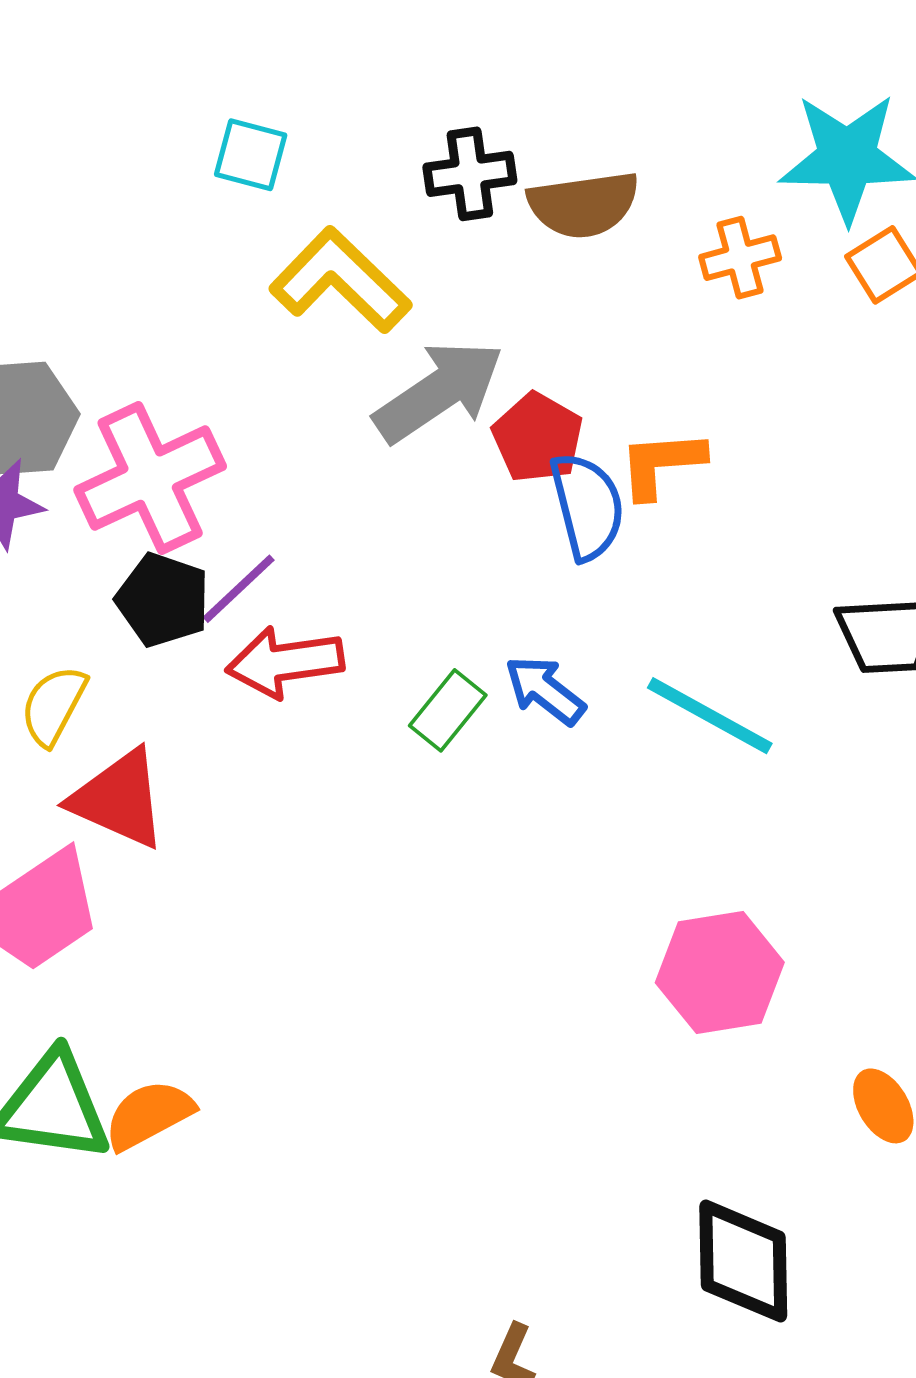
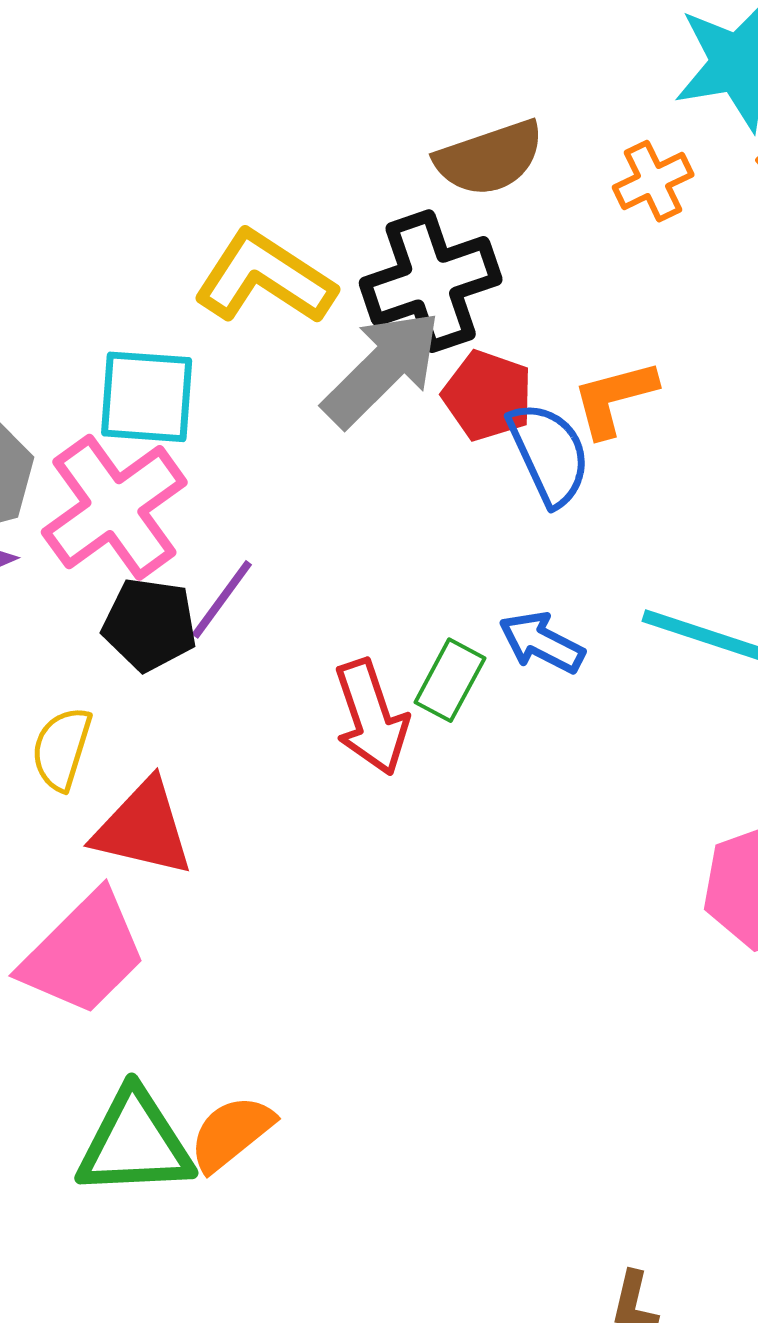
cyan square: (251, 155) -> (147, 397), moved, size x1.4
black cross: (470, 174) -> (431, 281), moved, size x1.5
red arrow: (285, 662) -> (371, 717), moved, turned -90

